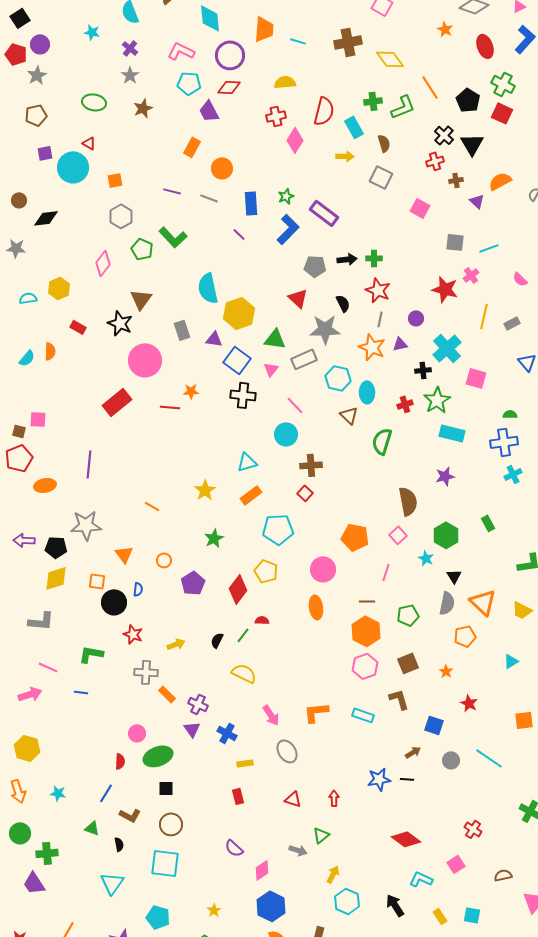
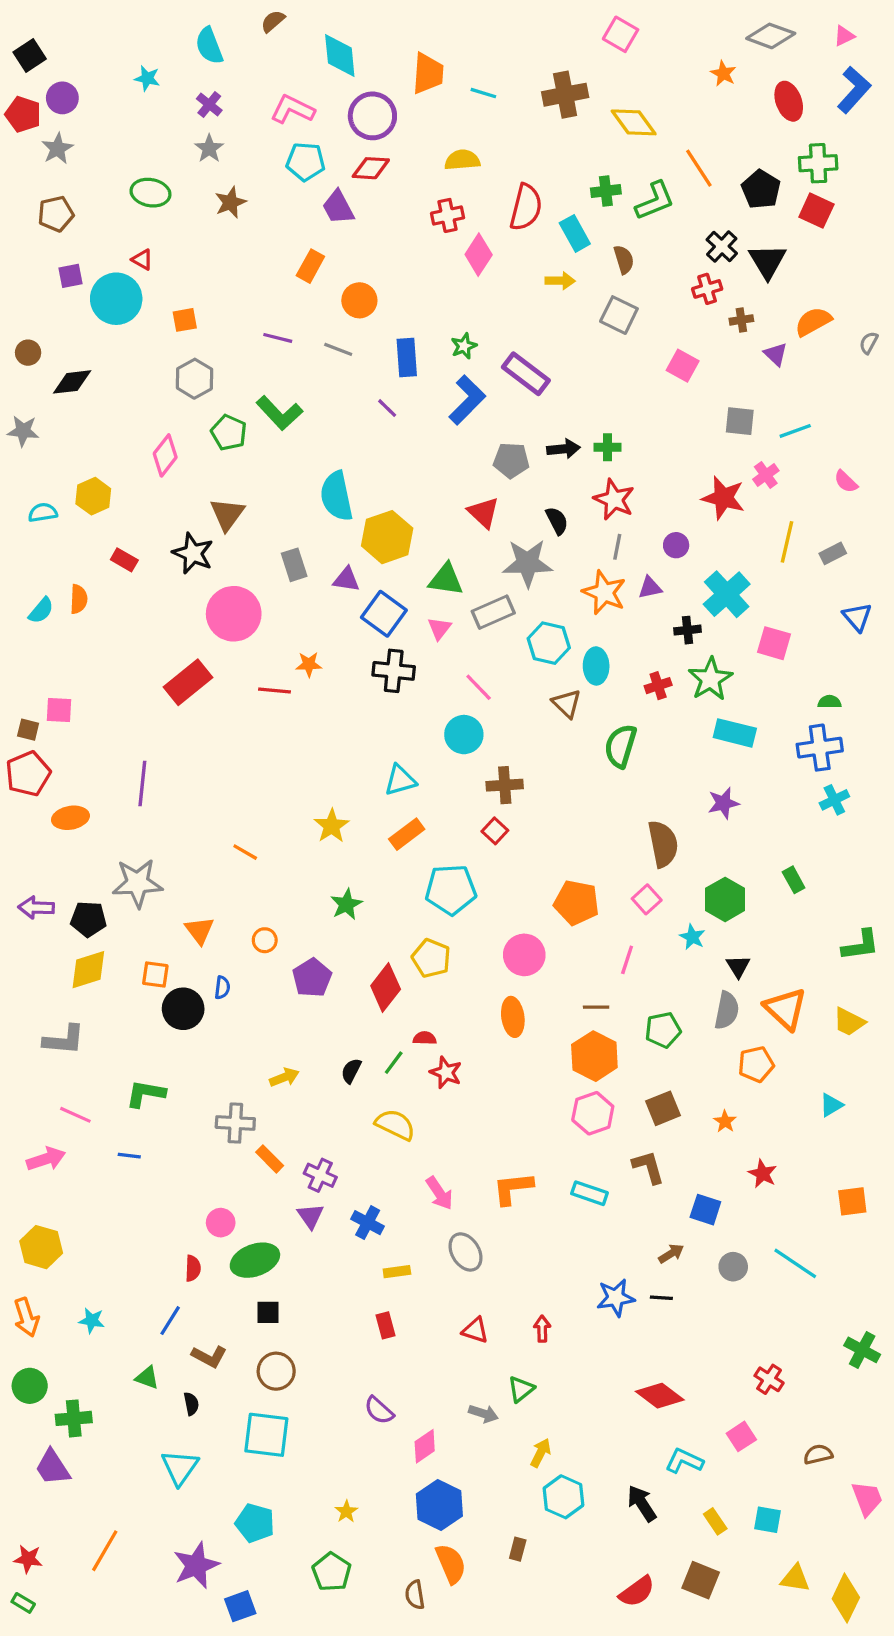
green cross: (503, 84) -> (818, 163), turned -30
red star: (133, 634) -> (446, 1072), moved

